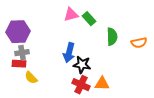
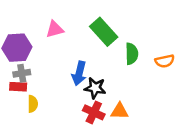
pink triangle: (71, 15) -> (55, 29), moved
green rectangle: (89, 19) -> (104, 32), size x1.6
yellow semicircle: (31, 78) -> (33, 104), turned -136

